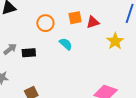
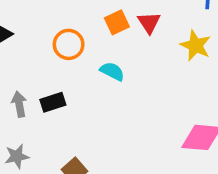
red triangle: (93, 22) -> (149, 23), turned -32
gray arrow: (10, 49) -> (19, 104), turned -48

